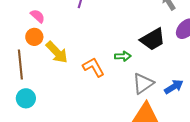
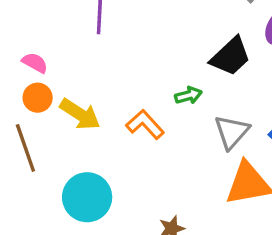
cyan circle: (26, 98) -> (87, 197), moved, size x1.5

